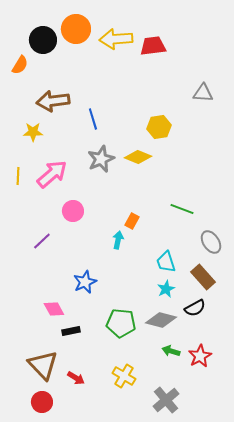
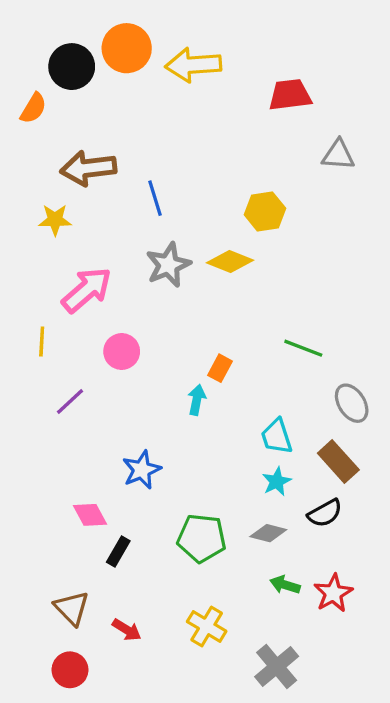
red trapezoid: (153, 46) -> (290, 95), moved
yellow line: (18, 176) -> (42, 342), moved
gray diamond: (161, 320) -> (268, 533), size x0.7
black rectangle: (71, 331) -> (118, 551), turned -48
brown triangle: (43, 365) -> (72, 608), size x0.7

